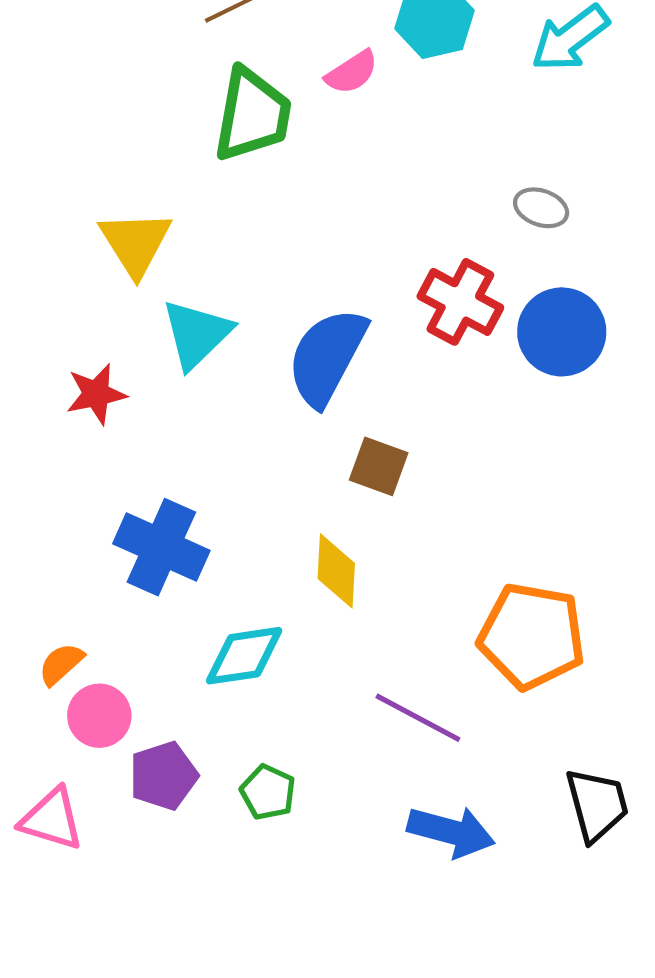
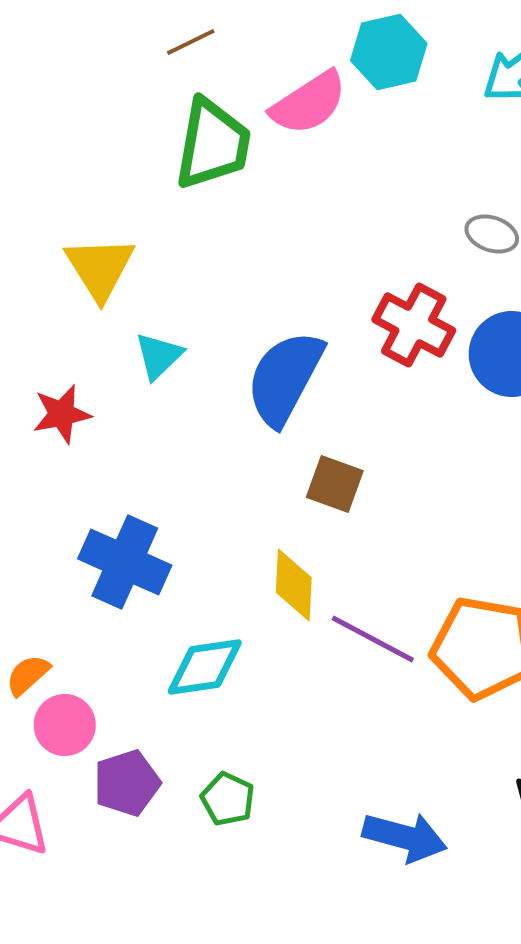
pink semicircle: (352, 72) -> (309, 103), size x1.5
cyan triangle: (197, 334) -> (159, 356), size x0.7
purple line: (418, 718) -> (373, 639), moved

